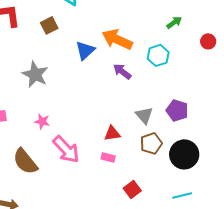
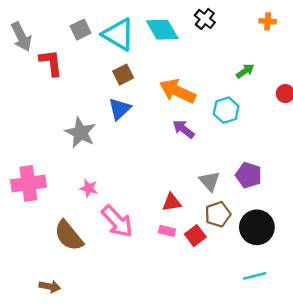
brown square: (49, 25) -> (123, 75), moved
blue triangle: (85, 50) -> (120, 109), moved
red square: (132, 189) -> (195, 236), moved

